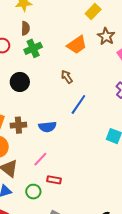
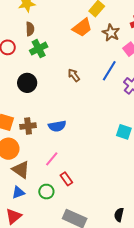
orange trapezoid: (77, 45) -> (82, 28), moved
blue line: (78, 104) -> (109, 71), moved
red rectangle: (54, 180) -> (66, 179), turned 48

